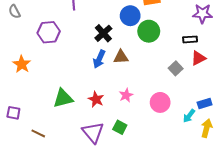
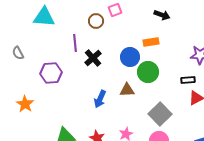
black cross: (103, 33) -> (93, 58), moved
brown triangle: (121, 57) -> (127, 90), moved
gray square: (176, 68) -> (160, 114), moved, size x1.6

